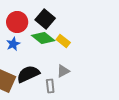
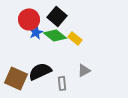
blue star: (13, 44) -> (36, 32), moved
gray triangle: (63, 71) -> (84, 70), moved

